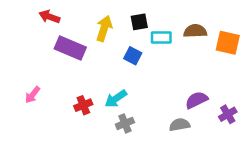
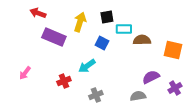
brown semicircle: (195, 31) -> (142, 40), moved
orange square: (228, 43) -> (173, 50), moved
cyan arrow: (116, 99) -> (87, 66), moved

